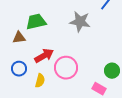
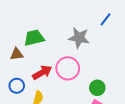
pink circle: (66, 68) -> (68, 68), moved
green circle: (112, 71) -> (97, 88), moved

